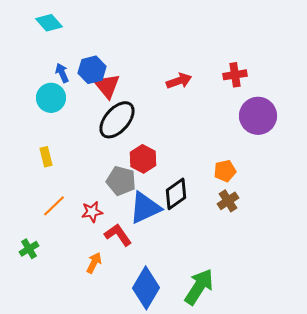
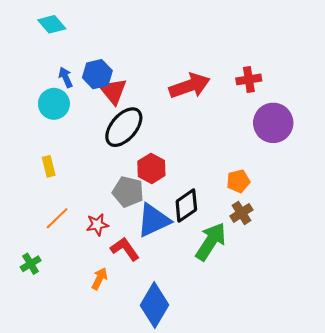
red arrow: (179, 81) -> (190, 86), size x1.5
green arrow: (199, 287) -> (211, 242), moved

